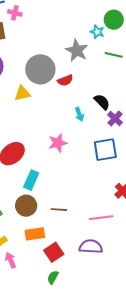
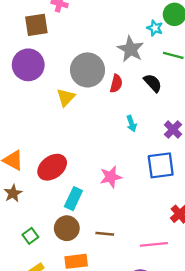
red semicircle: (65, 80) -> (116, 84), turned -56
yellow triangle: (22, 93) -> (66, 97), turned -36
black semicircle: (102, 102) -> (153, 83), moved
pink star: (58, 143) -> (111, 177), moved

